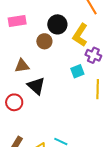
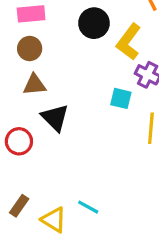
brown circle: (44, 41) -> (30, 49), moved
cyan square: (77, 71) -> (121, 98), turned 32

